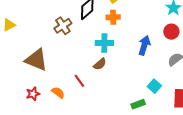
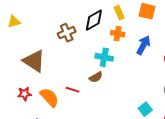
blue arrow: (144, 45) -> (143, 45), moved
red line: (79, 81) -> (73, 90), turned -48
orange semicircle: (58, 93) -> (49, 97), size x1.5

